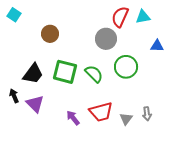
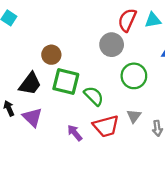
brown circle: (50, 34) -> (51, 55), moved
green semicircle: (94, 74) -> (94, 96), moved
gray triangle: (126, 119) -> (134, 116), moved

